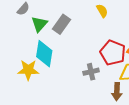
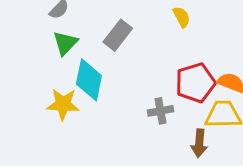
green triangle: (39, 24) -> (65, 43), moved
red pentagon: (113, 53) -> (195, 83), turned 30

